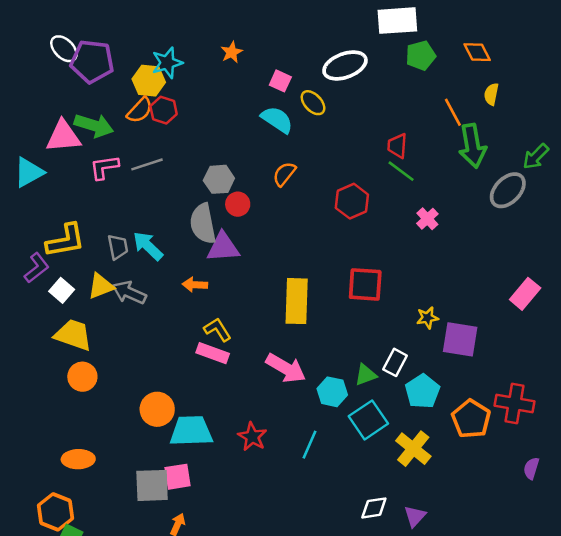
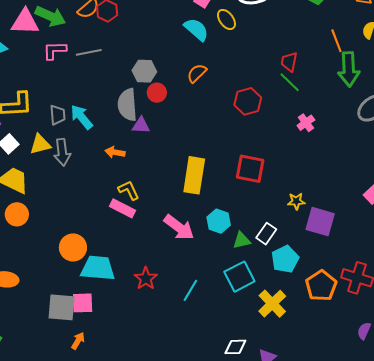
purple triangle: (223, 247) -> (141, 125), size x0.7
gray arrow: (129, 293) -> (62, 152), turned -128
cyan hexagon: (332, 392) -> (219, 221), moved

